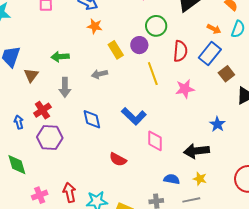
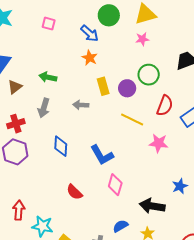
yellow line: (153, 74) -> (132, 119), turned -60
blue semicircle: (172, 179) -> (121, 226), turned -56

